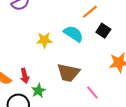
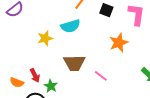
black square: (103, 31) -> (106, 10), moved
cyan semicircle: (73, 34) -> (70, 26), turned 144

